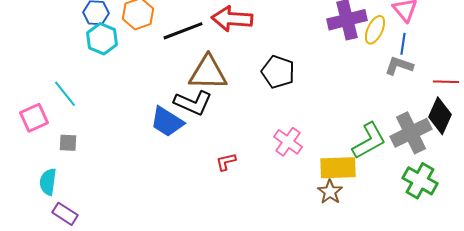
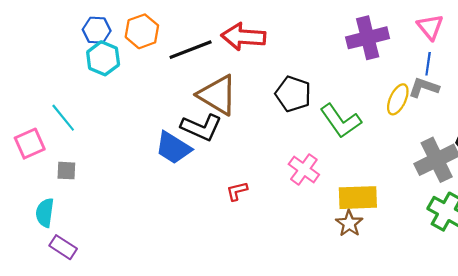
yellow ellipse: (375, 30) -> (398, 99), moved
brown triangle: (208, 73) -> (218, 95), turned 30
green L-shape: (369, 141) -> (341, 121), moved, turned 84

